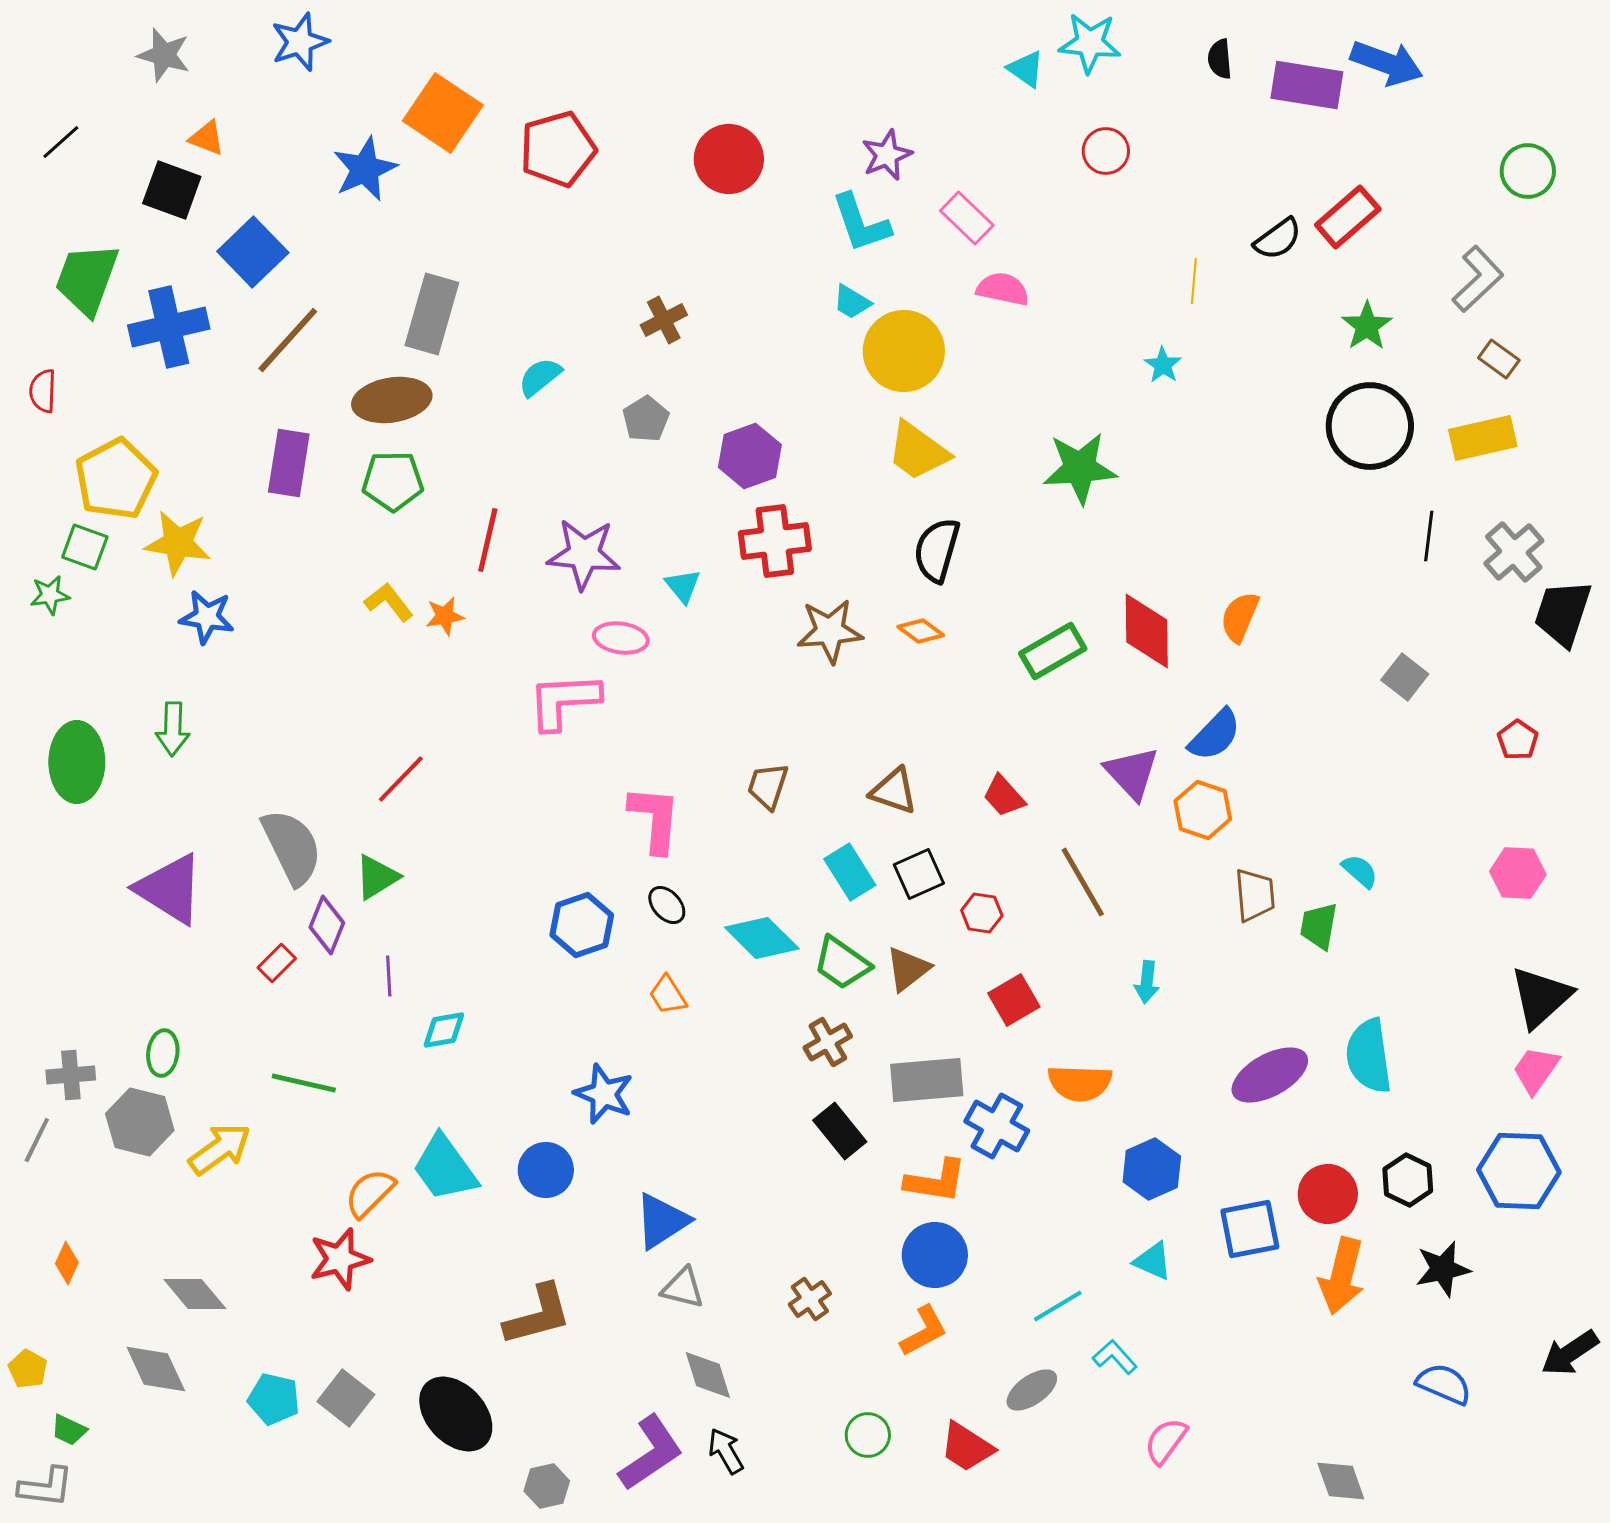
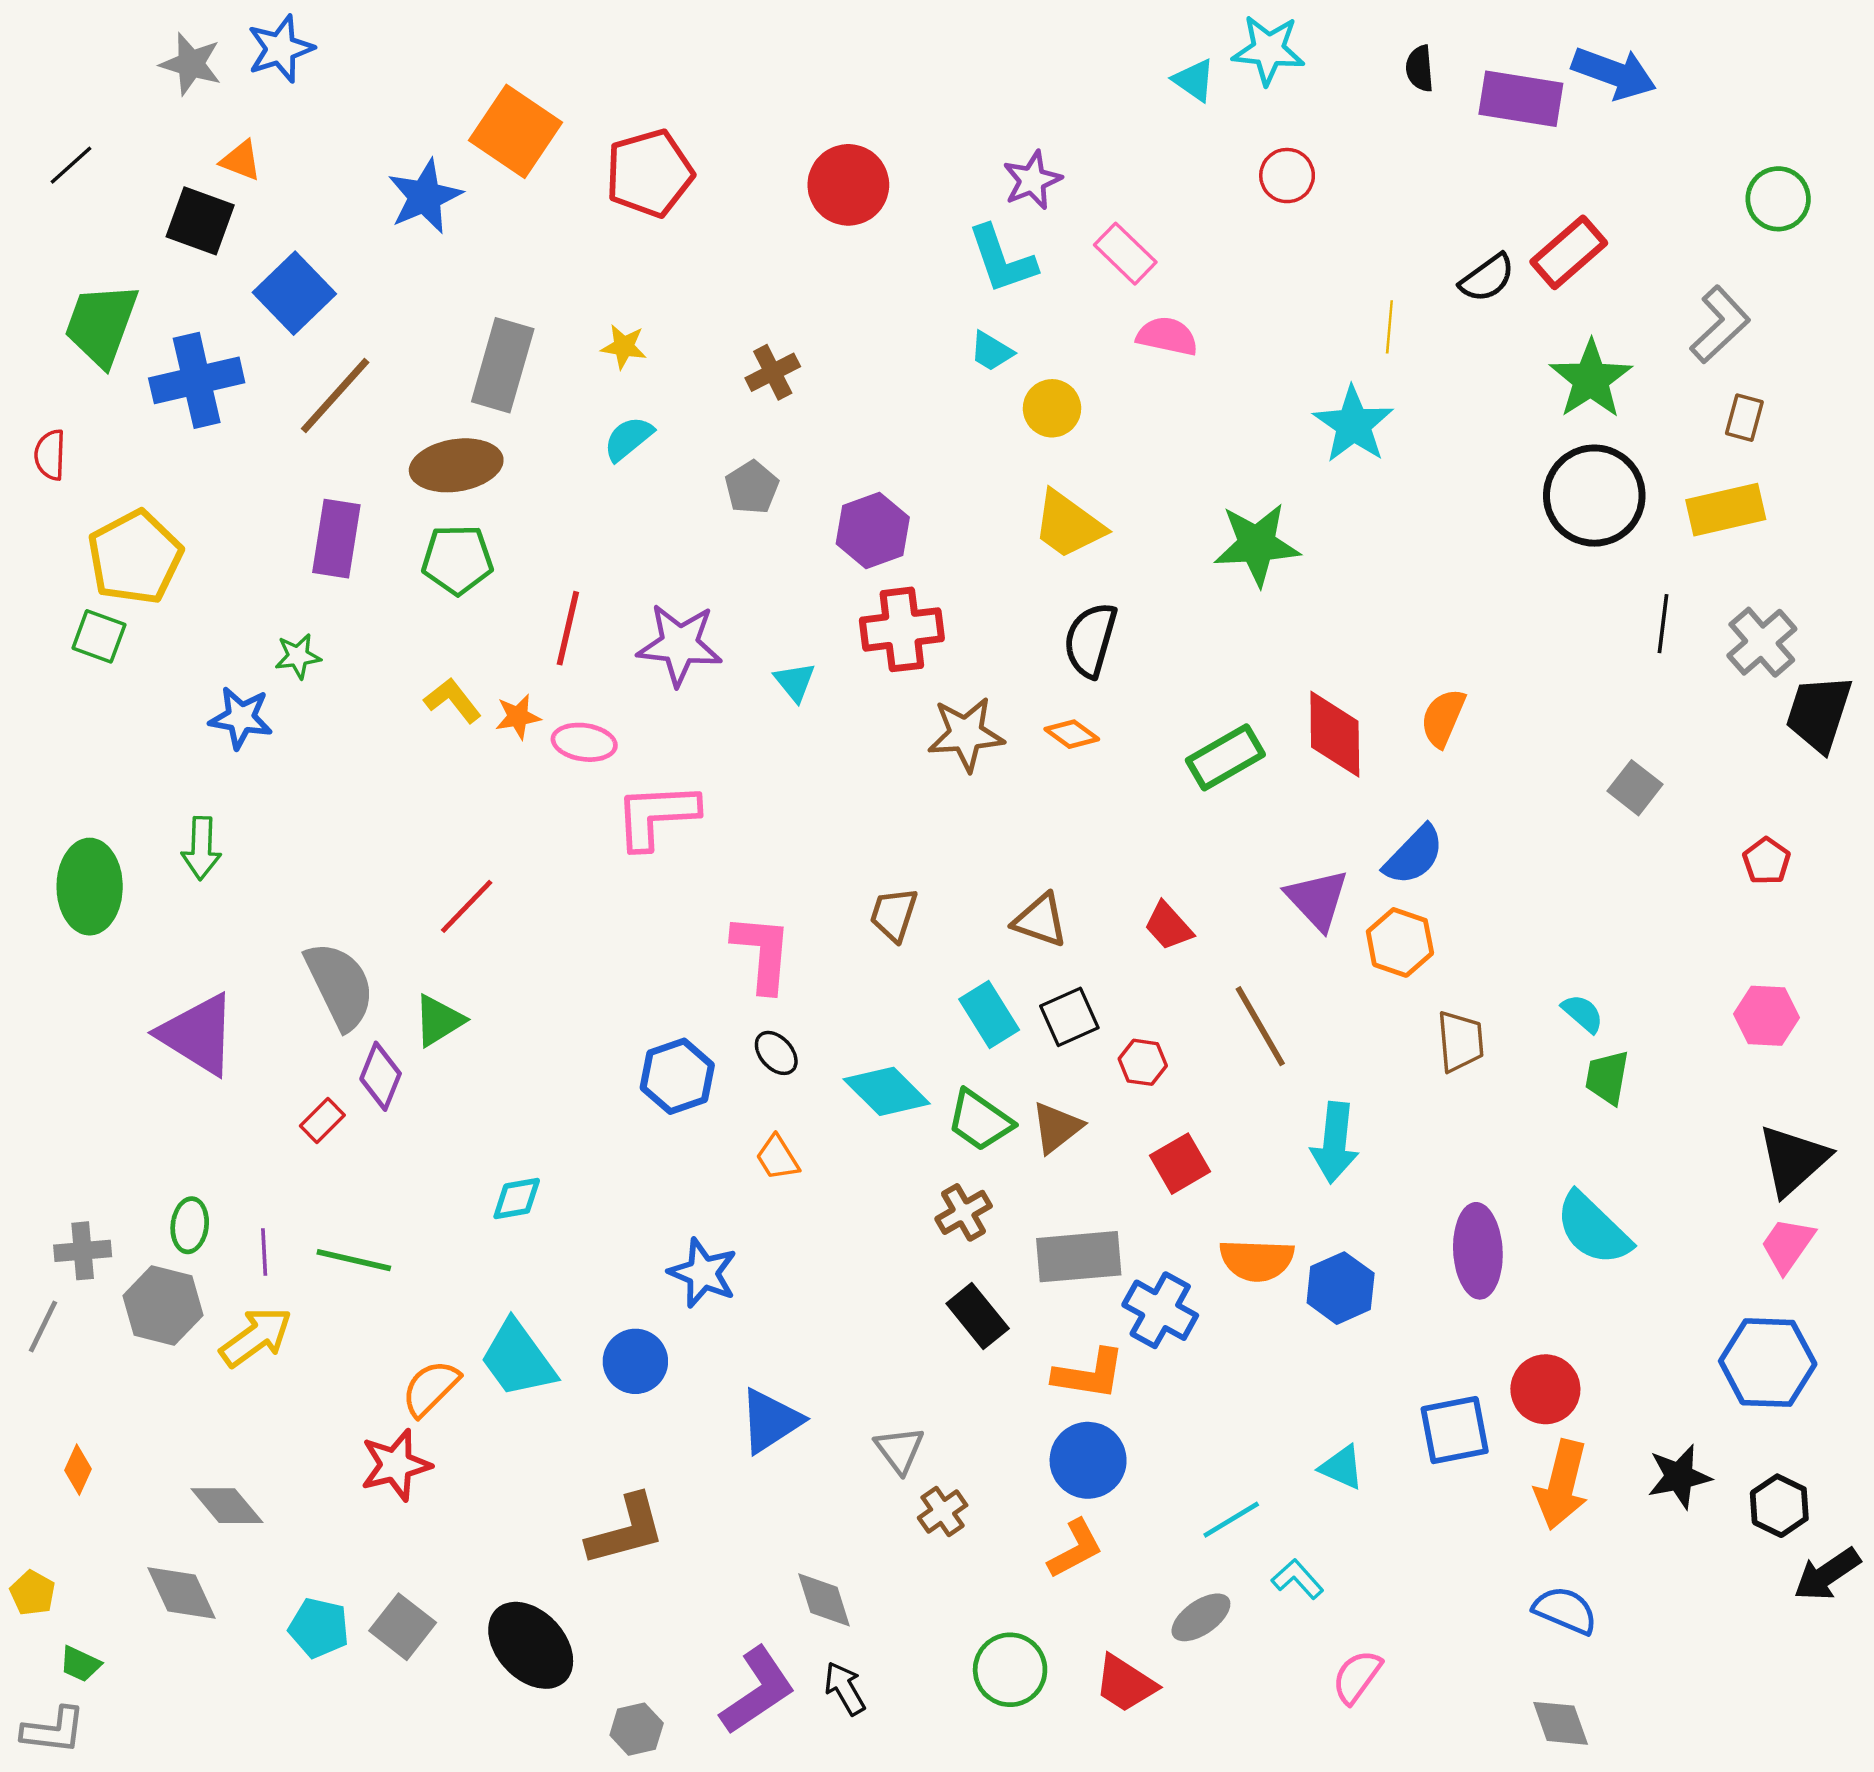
blue star: (300, 42) -> (280, 49), moved
green star: (1367, 326) -> (1591, 379), size x1.4
yellow circle: (904, 351) -> (1052, 408), size x0.6
brown rectangle: (1499, 359) -> (1744, 418), turned 69
cyan star: (1163, 365) -> (1353, 425), size x1.8
yellow star: (178, 543) -> (624, 347), moved, size x0.6
green star: (50, 595) -> (298, 656), moved
pink ellipse: (621, 638) -> (584, 742), moved
green trapezoid: (1319, 926) -> (1607, 1077), moved
purple line: (389, 976) -> (264, 1252), moved
cyan arrow: (1147, 982) -> (1335, 1143), size x1.6
cyan semicircle: (1369, 1056) -> (1593, 1229), turned -38
purple ellipse: (1270, 1075) -> (1478, 1251), turned -64
blue hexagon: (1152, 1169) -> (1341, 1288), moved
black hexagon: (1408, 1180) -> (1779, 1506), moved
gray triangle: (683, 1288) -> (900, 1450), moved, turned 39
blue semicircle: (1444, 1384) -> (1565, 1610), moved
green circle: (868, 1435) -> (1010, 1670), size x1.4

